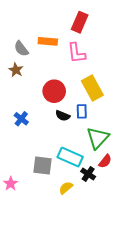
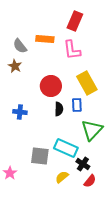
black semicircle: (63, 116) -> (59, 109), turned -112
blue cross: (21, 119) -> (20, 112), turned -32
red semicircle: (105, 161) -> (90, 181), moved

